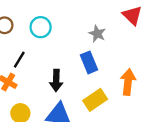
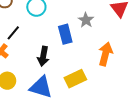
blue rectangle: (89, 62) -> (65, 34), moved
orange arrow: (128, 82) -> (105, 54), moved

